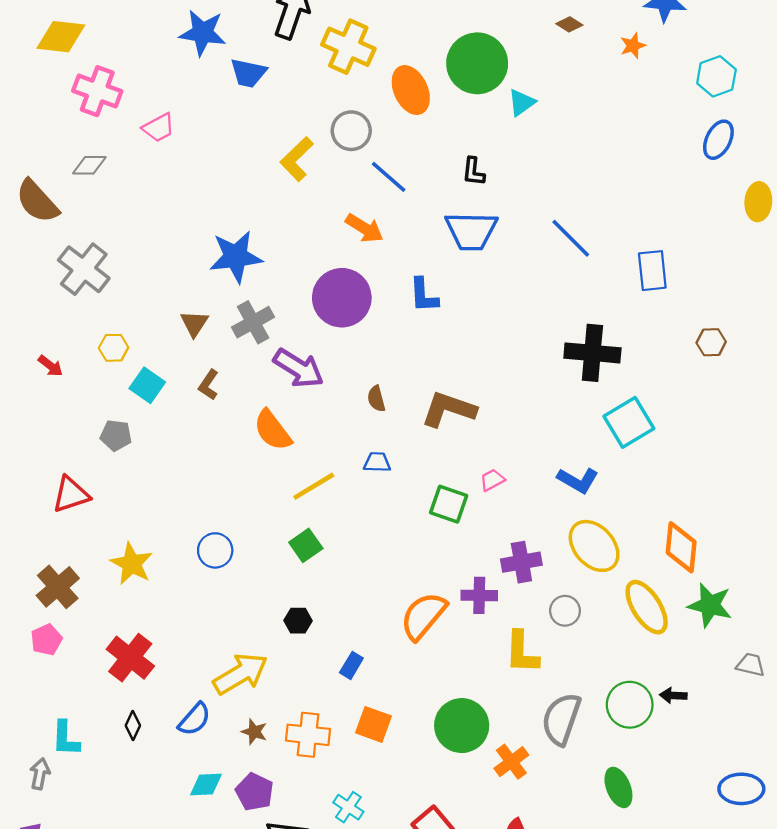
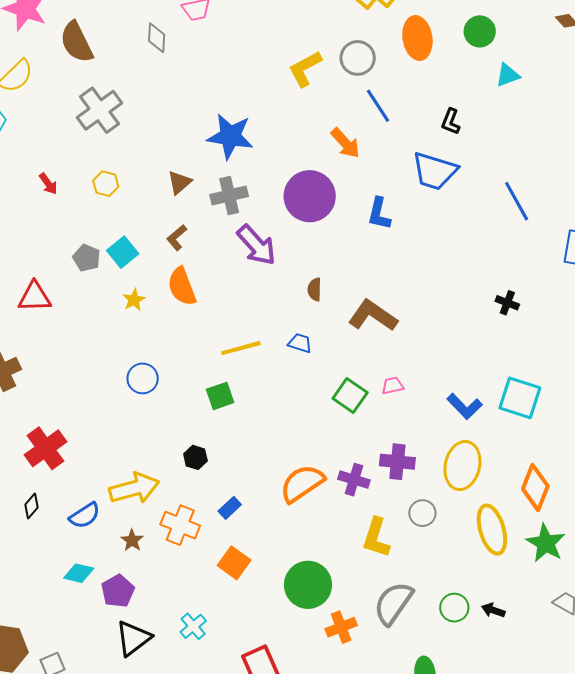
green circle: (477, 63) -> (480, 31), size x0.6
gray diamond: (89, 165) -> (157, 38), moved, turned 76
black cross: (592, 353) -> (507, 303), size x0.5
cyan square: (147, 385) -> (123, 252), moved
cyan square: (629, 422) -> (520, 398), moved, turned 33
orange semicircle: (273, 430) -> (182, 287), moved
yellow ellipse: (594, 546) -> (462, 466), turned 39
yellow star: (132, 564) -> (134, 300), moved, size x0.6
green circle: (630, 705) -> (454, 608), size x0.7
orange cross: (308, 735) -> (180, 525), moved

